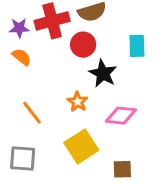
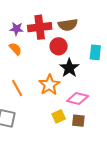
orange star: (78, 102) -> (49, 85), size x1.5
yellow square: (81, 146) -> (59, 116), moved, size x0.6
brown square: (122, 169) -> (78, 121), moved

